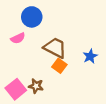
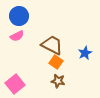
blue circle: (32, 17) -> (19, 16), moved
brown star: (36, 86) -> (58, 81), moved

